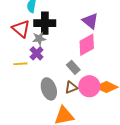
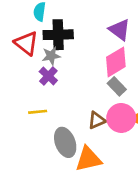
yellow line: (20, 64) -> (38, 112), moved
gray rectangle: (73, 67) -> (117, 86), moved
gray ellipse: (49, 89) -> (65, 142), moved

